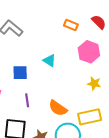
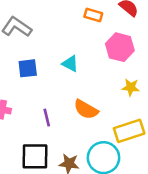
blue square: (20, 73) -> (28, 68), moved
orange semicircle: (58, 108) -> (86, 109), moved

